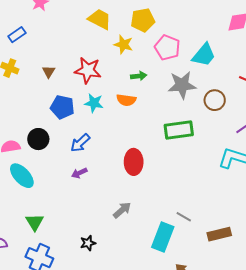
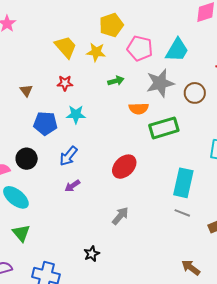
yellow trapezoid: (100, 19) -> (66, 47), moved, turned 30
red star: (88, 70) -> (65, 83), size x0.6
orange semicircle: (126, 100) -> (139, 109), moved
red ellipse: (134, 162) -> (124, 167), turned 55
green triangle: (35, 222) -> (21, 233), moved
cyan rectangle: (163, 237) -> (183, 183), moved

